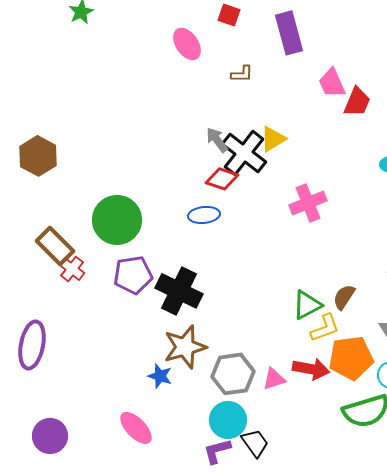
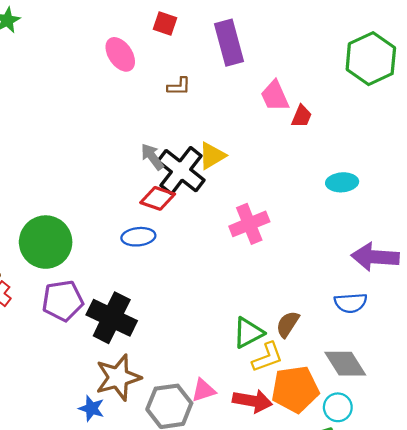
red trapezoid: (357, 102) -> (302, 116), size x0.7
pink triangle: (274, 379) -> (203, 390), moved

